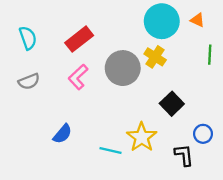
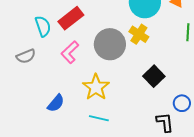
cyan semicircle: (28, 38) -> (43, 26), moved
yellow star: (142, 137) -> (96, 87), moved

